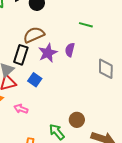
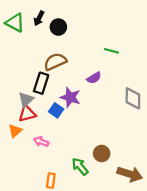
purple semicircle: (70, 50) -> (94, 78), turned -136
purple star: (48, 53) -> (70, 97), moved, turned -30

